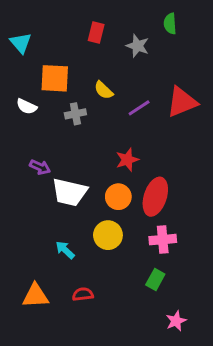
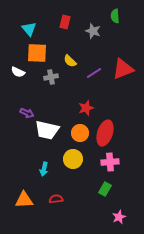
cyan triangle: (21, 43) -> (29, 29), moved
cyan arrow: (65, 250) -> (44, 169), turned -120

